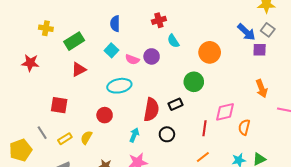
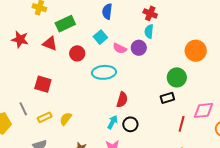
red cross: (159, 20) -> (150, 13), turned 32
cyan semicircle: (173, 41) -> (149, 31), moved, turned 32
red triangle: (79, 69) -> (50, 44), moved, turned 42
black rectangle: (176, 104) -> (167, 98), moved
red semicircle: (151, 110) -> (122, 100), moved, size x0.7
red circle: (105, 115) -> (77, 53), moved
black circle: (167, 134) -> (130, 124), moved

